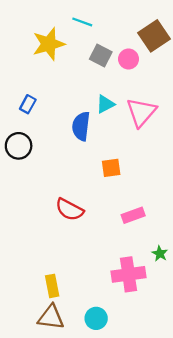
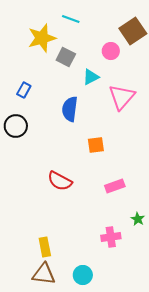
gray square: (101, 56) -> (66, 57), moved
cyan triangle: (105, 104) -> (91, 77), moved
pink cross: (129, 274) -> (111, 237), size x0.7

